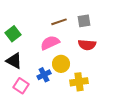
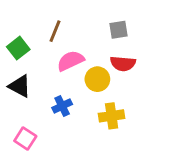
brown line: (59, 22) -> (55, 31), moved, turned -49
yellow circle: (61, 64) -> (97, 79), moved
pink square: (21, 86) -> (25, 139), moved

